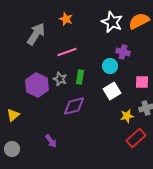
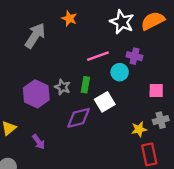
pink line: (67, 52) -> (98, 56), moved
white square: (112, 91) -> (105, 102), moved
red rectangle: (136, 138) -> (149, 154), turned -60
purple arrow: (51, 141) -> (39, 142), moved

